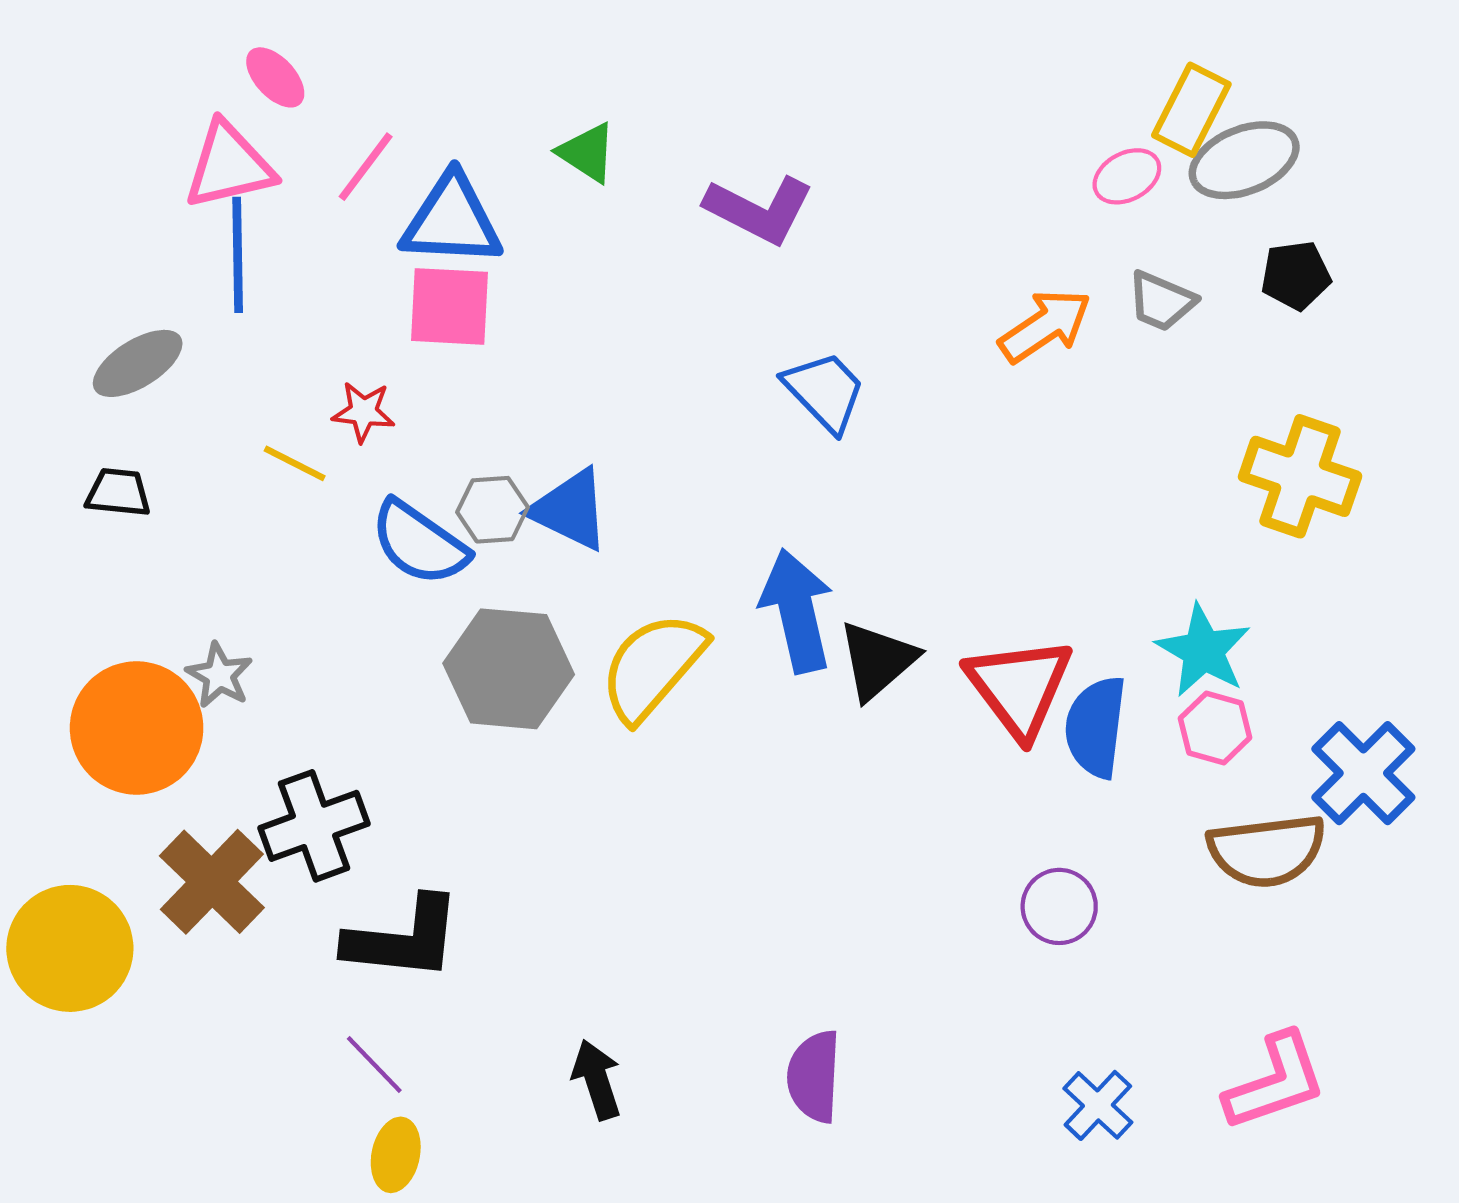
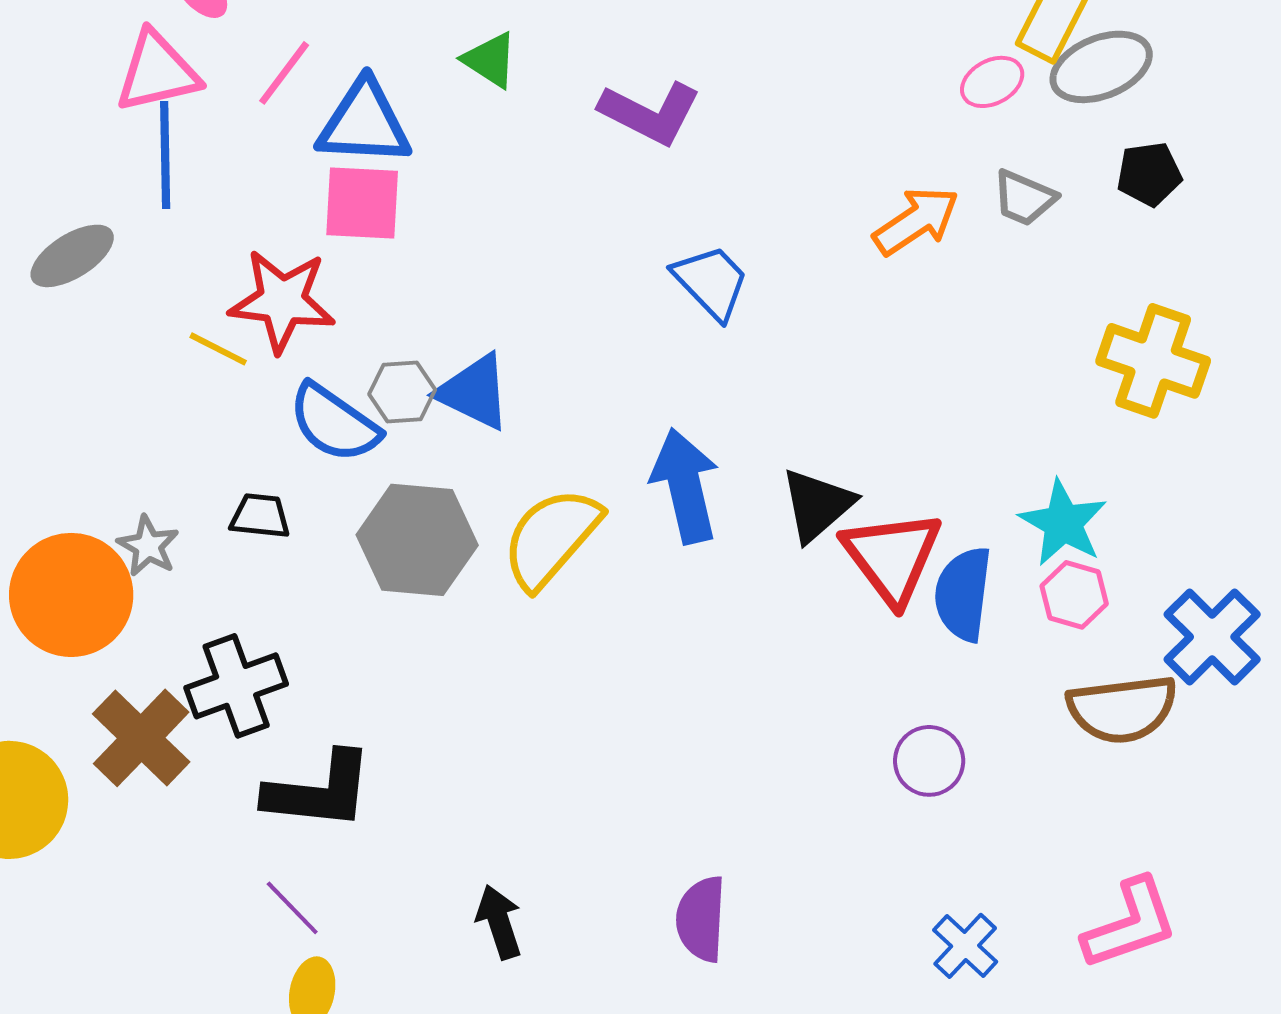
red star: (363, 412) -> (282, 301), size x1.8
black trapezoid: (118, 492) -> (260, 516), moved
black triangle: (877, 660) -> (817, 505), moved

